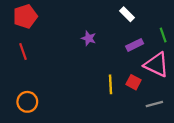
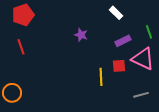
red square: (134, 82) -> (119, 66), moved, turned -32
orange circle: (27, 102) -> (12, 93), moved

